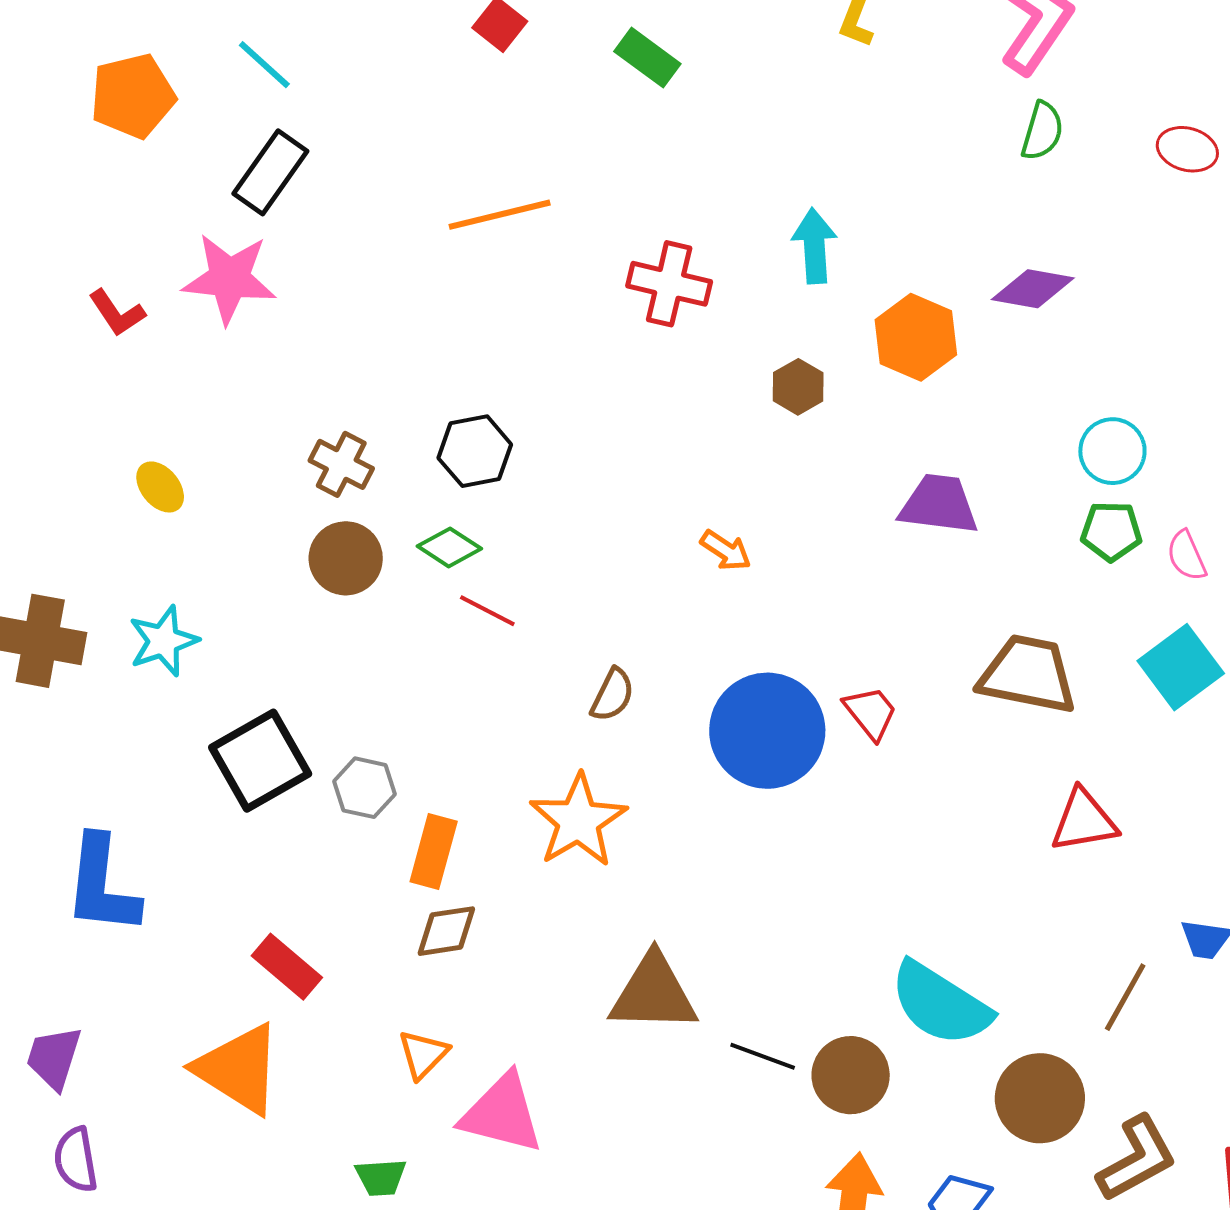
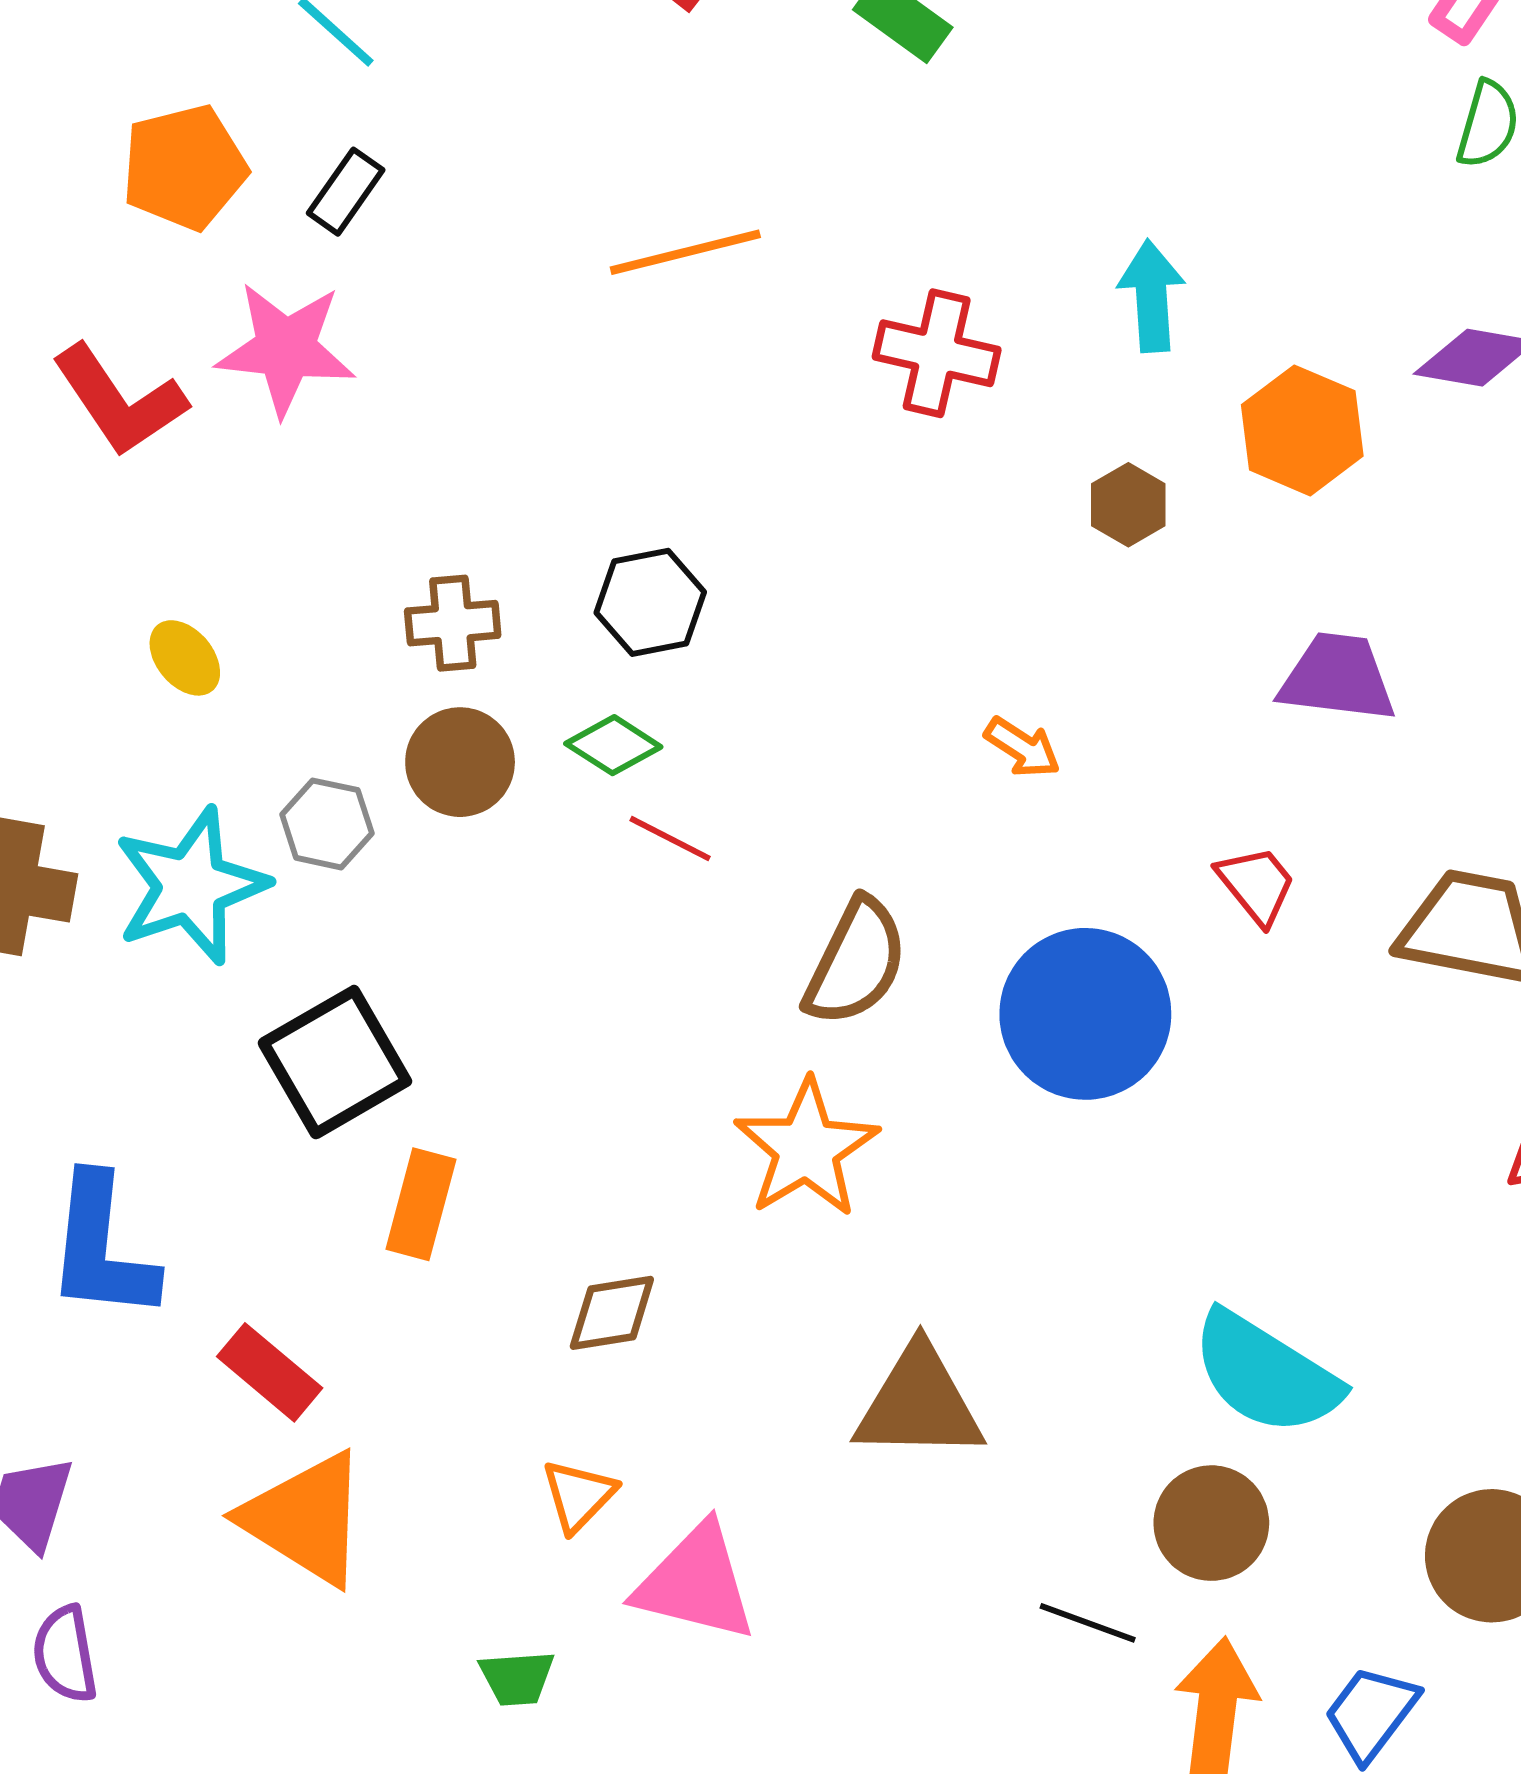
orange pentagon: (133, 96) -> (184, 167), moved
black rectangle: (270, 172) -> (346, 192), size x0.7
red L-shape: (117, 313) -> (119, 401), size x1.6
brown cross: (341, 464) -> (453, 623), turned -32
cyan star: (163, 641) -> (191, 886), size x1.5
brown semicircle: (612, 695) -> (856, 962), size x1.6
red trapezoid: (871, 713) -> (1256, 885), moved
gray hexagon: (365, 788) -> (327, 824), moved
orange rectangle: (434, 852) -> (421, 1204), moved
red rectangle: (287, 967) -> (270, 1372), moved
cyan semicircle: (940, 1004) -> (1266, 1373), moved
black line: (763, 1056) -> (1088, 1623), moved

